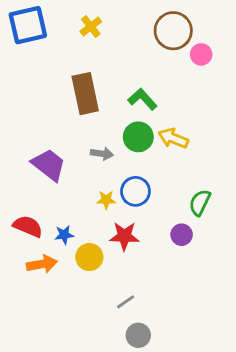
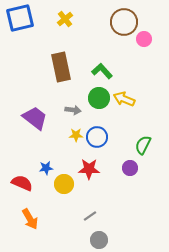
yellow star: (106, 200) -> (76, 135), moved
red semicircle: (28, 226) -> (22, 183), moved
orange arrow: (42, 264) -> (30, 219), moved, turned 70

